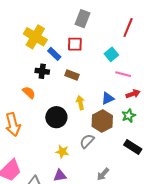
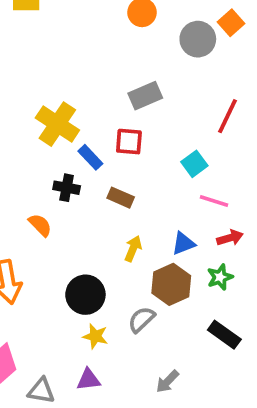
gray rectangle: (82, 19) -> (145, 96), turned 42
yellow arrow: (80, 103) -> (133, 249), turned 32
black circle: (56, 117) -> (85, 295), moved

